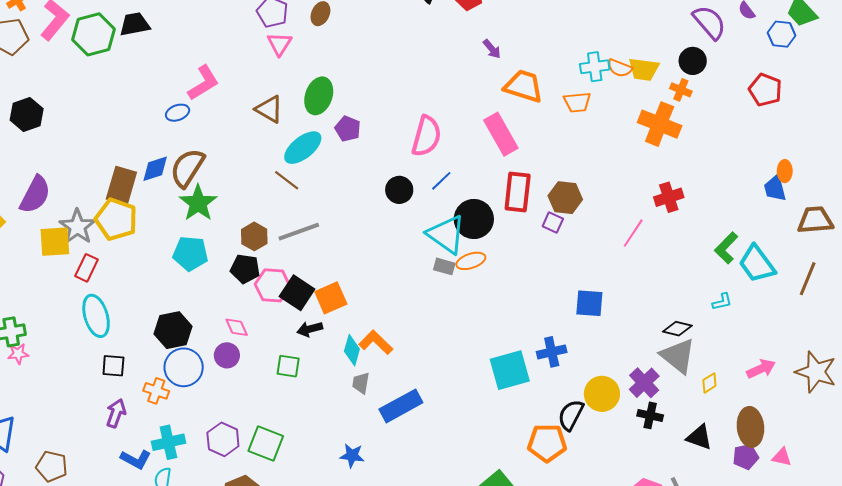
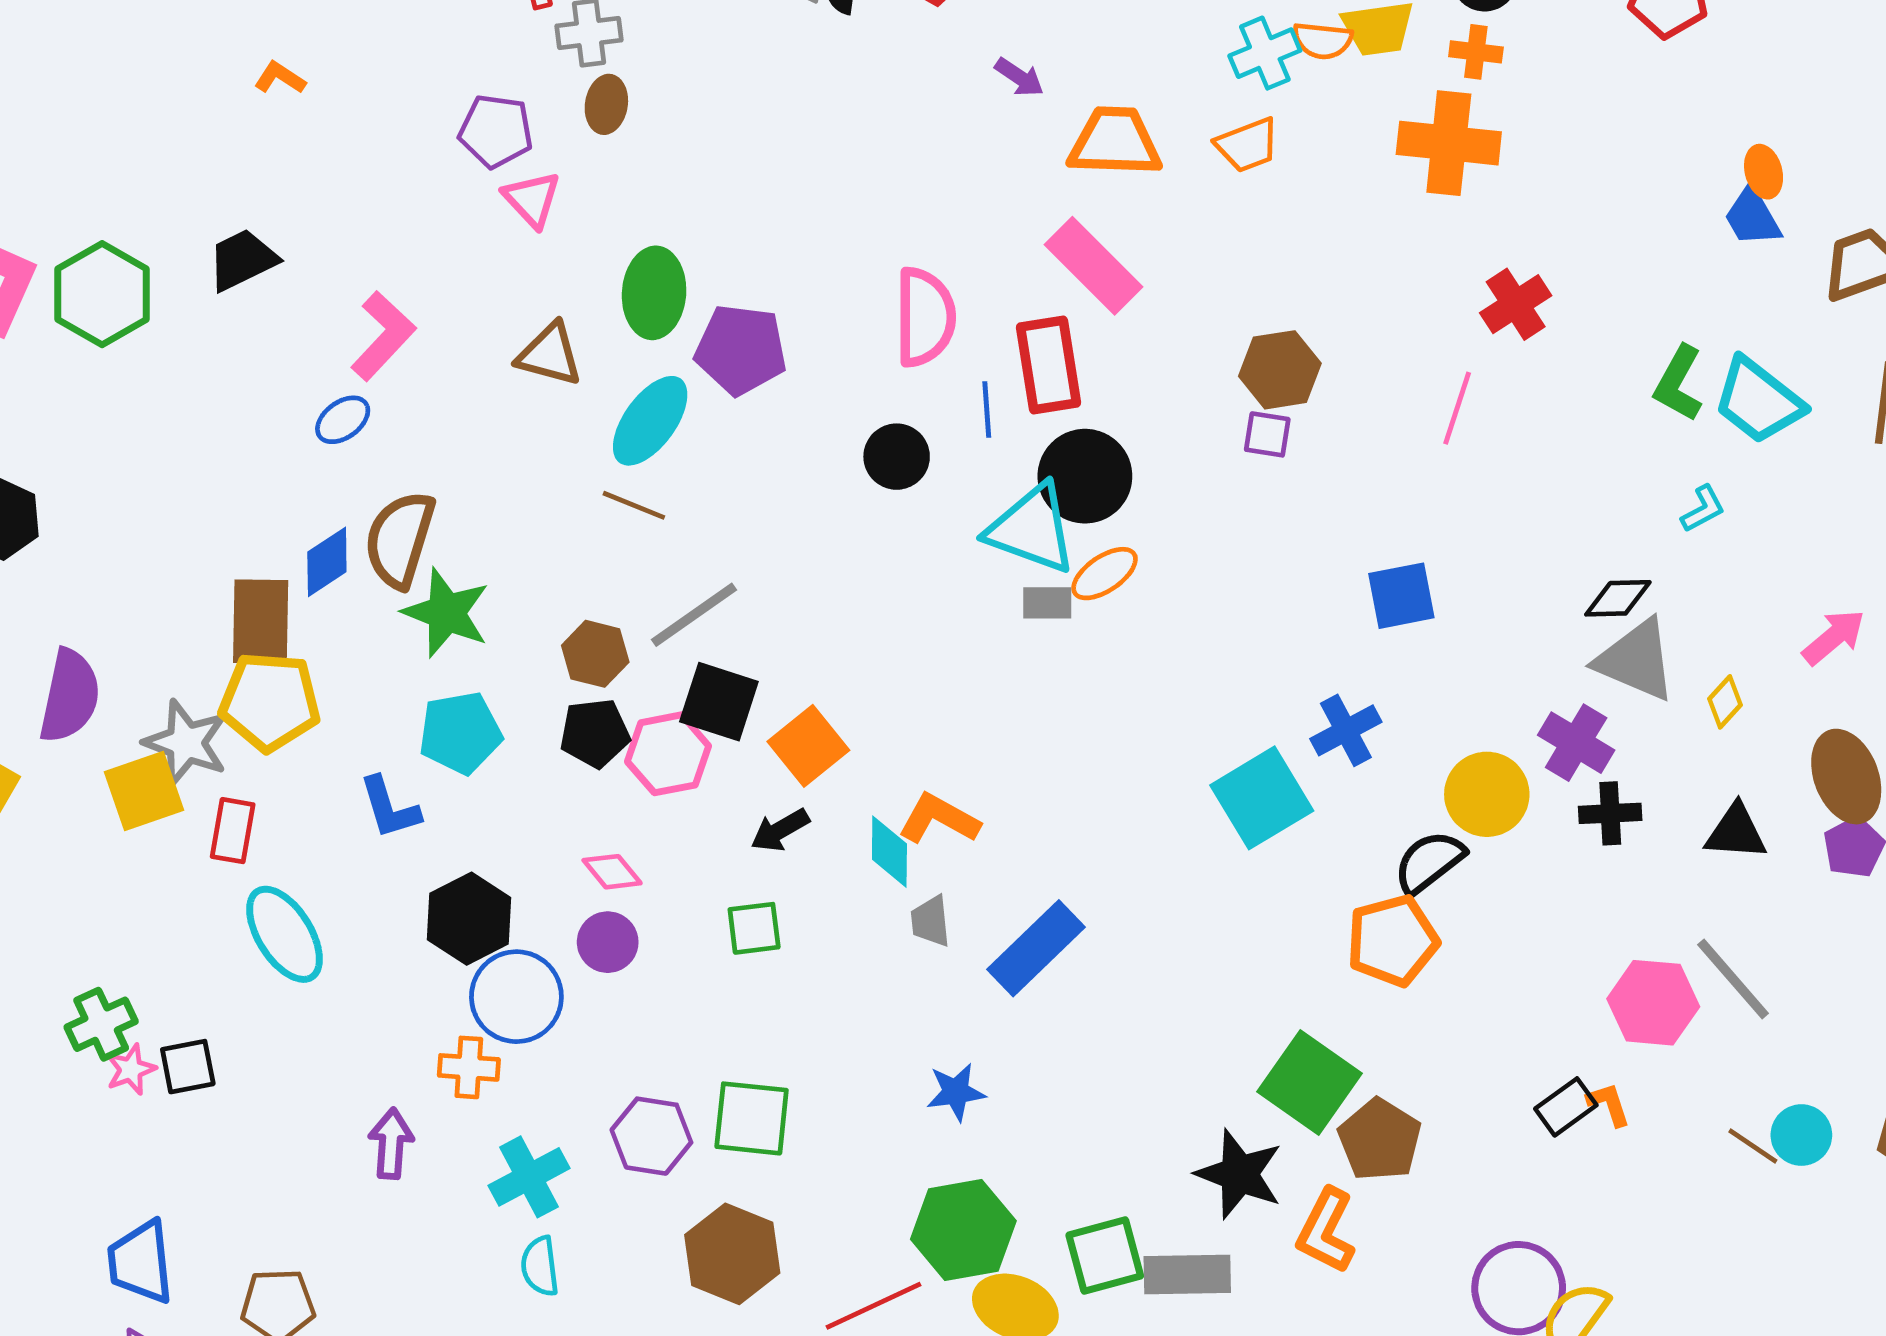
black trapezoid: (135, 24) -> (242, 260), moved
purple pentagon: (348, 129) -> (741, 350), size x1.5
blue line: (441, 181) -> (987, 409), turned -35
red rectangle: (518, 192) -> (1049, 365), moved
black square: (297, 293) -> (719, 702), moved
black square: (113, 366) -> (188, 1067), moved
black semicircle: (571, 415) -> (1429, 862), turned 40
blue L-shape: (136, 459) -> (389, 808), moved, turned 60

